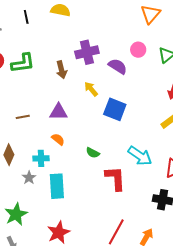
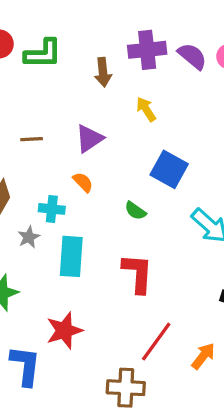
purple semicircle: (118, 66) -> (192, 56), moved
blue square: (115, 109) -> (169, 169), moved
purple triangle: (58, 112) -> (89, 139), turned -42
red L-shape: (115, 178) -> (138, 273), moved

